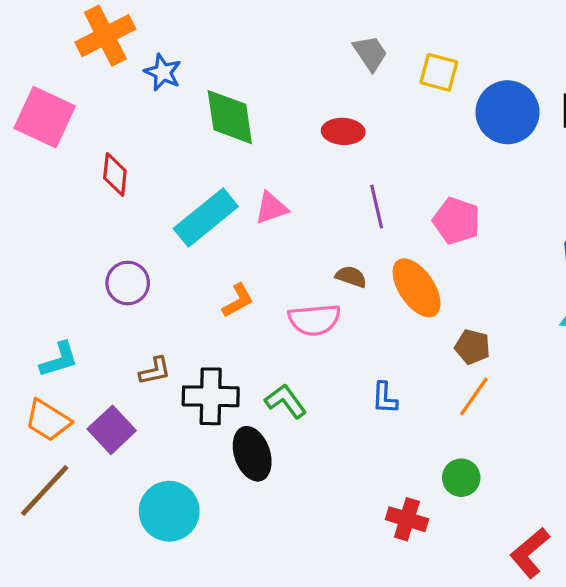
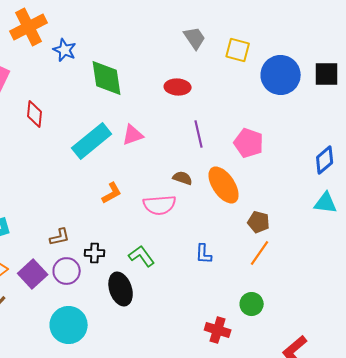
purple circle: (128, 283) -> (67, 271), moved
black cross: (211, 396) -> (95, 253), size x0.6

